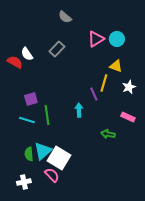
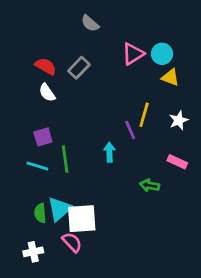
white semicircle: (27, 54) -> (47, 93), moved
red semicircle: (15, 62) -> (46, 66), moved
yellow triangle: (116, 66) -> (170, 77), moved
white square: (59, 158) -> (82, 219), turned -35

